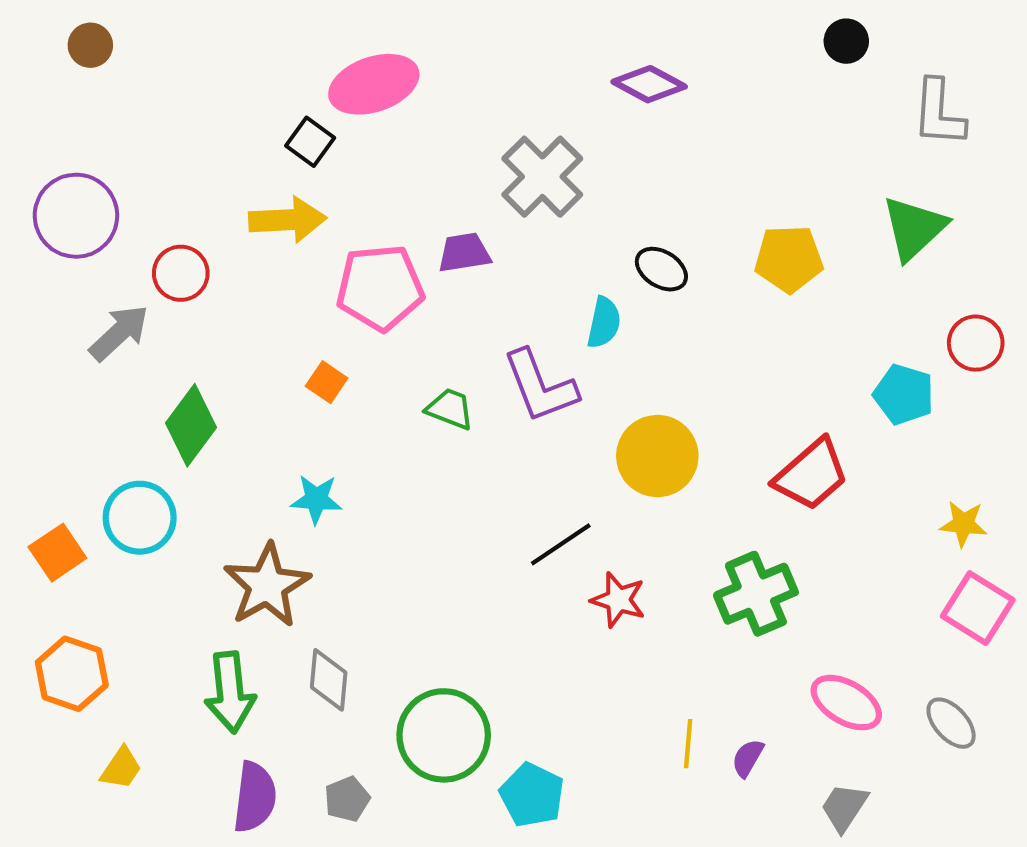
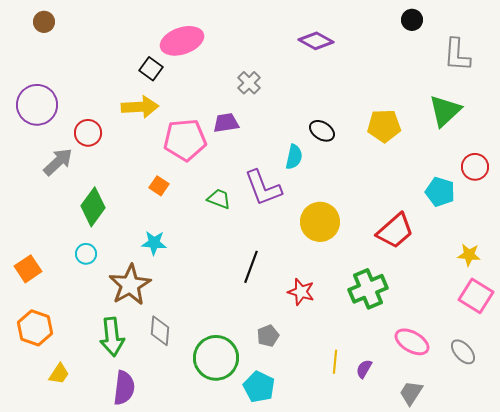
gray cross: (542, 177) -> (249, 83), moved, size x0.6
cyan circle: (140, 518) -> (86, 254), moved, size x0.6
black line: (561, 544) -> (251, 267), moved, turned -36
gray pentagon: (347, 799) -> (268, 336), moved

